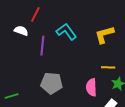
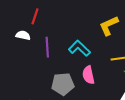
cyan L-shape: (66, 32) -> (79, 48), moved
pink semicircle: (91, 87) -> (88, 75), moved

